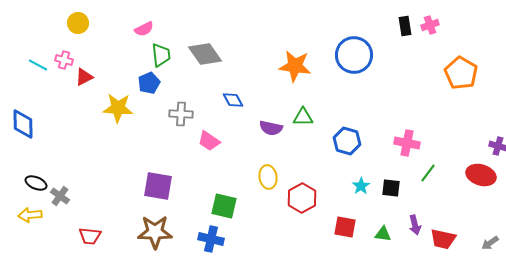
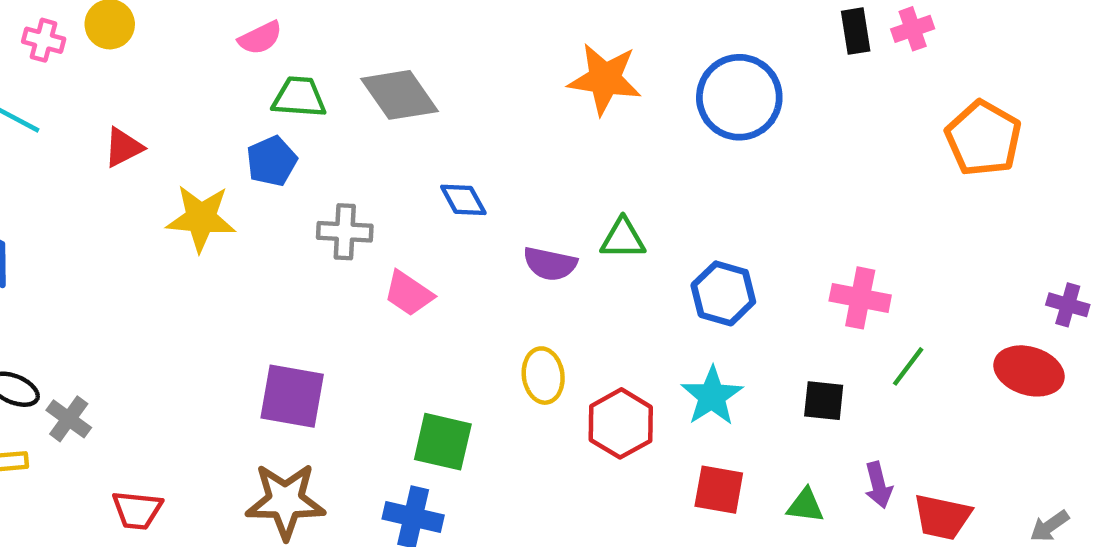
green trapezoid: (161, 55) -> (299, 97), turned -80
pink cross: (64, 60) -> (44, 40), moved
orange star: (295, 66) -> (605, 79), moved
cyan star: (361, 186) -> (712, 396), moved, size x1.5

